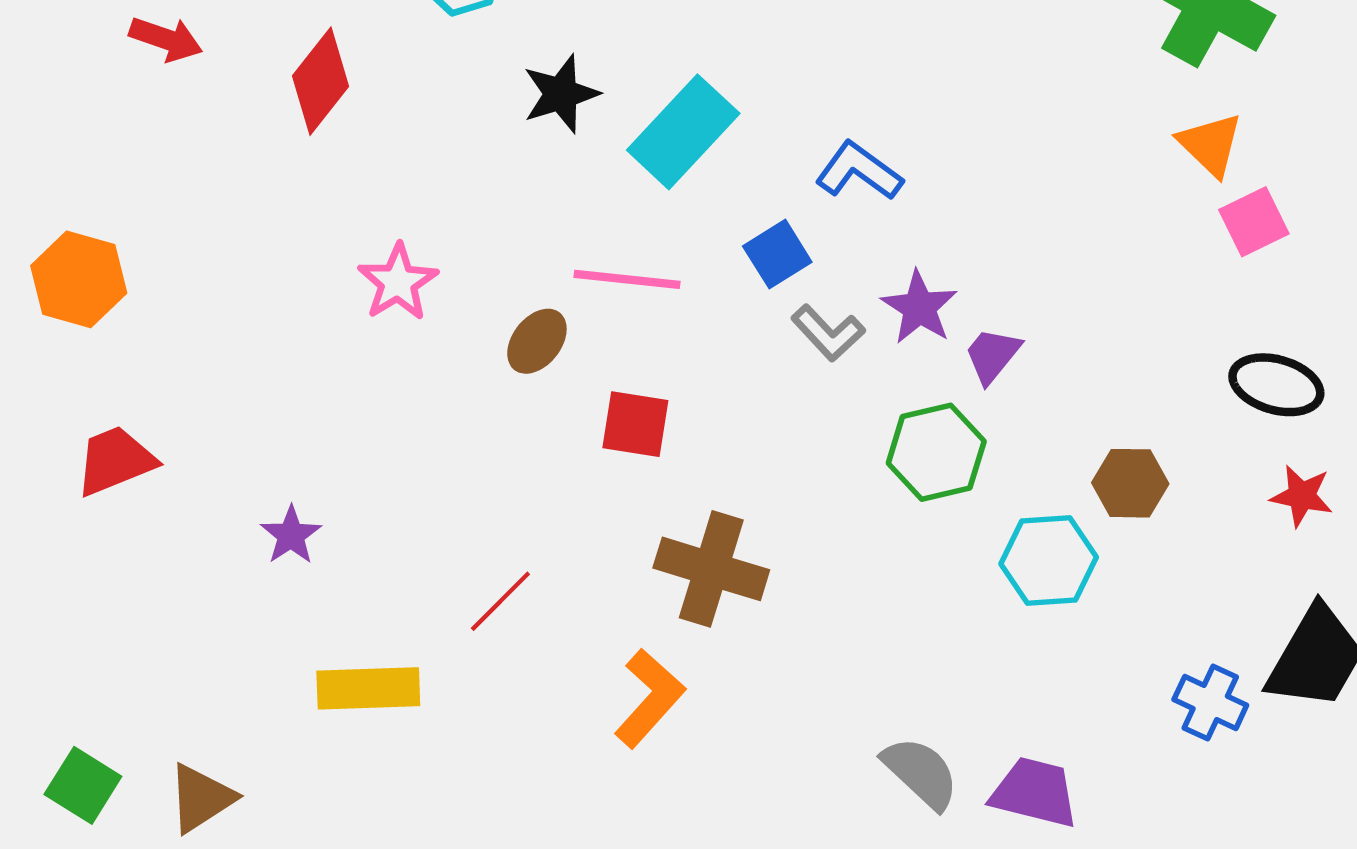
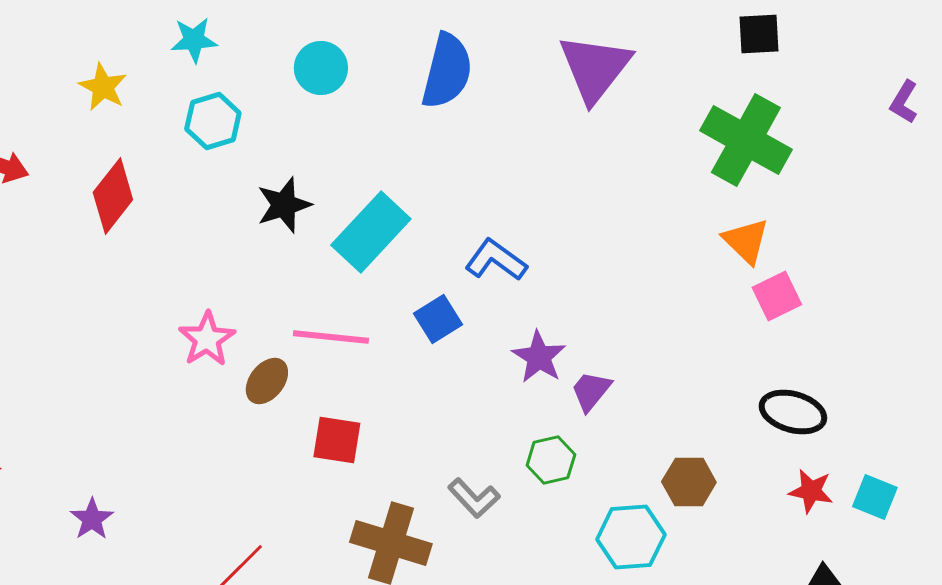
pink star: (398, 282) -> (207, 339), moved
gray L-shape: (828, 333) -> (474, 498), moved
green hexagon: (936, 452) -> (551, 460), size x0.7

